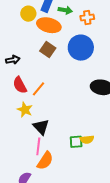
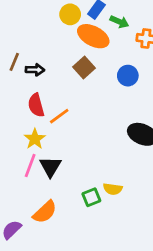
blue circle: (81, 48) -> (128, 76), size x0.6
yellow semicircle: (87, 139) -> (113, 189), moved
green square: (76, 142) -> (91, 197), turned -32
pink line: (38, 146) -> (30, 165), moved

